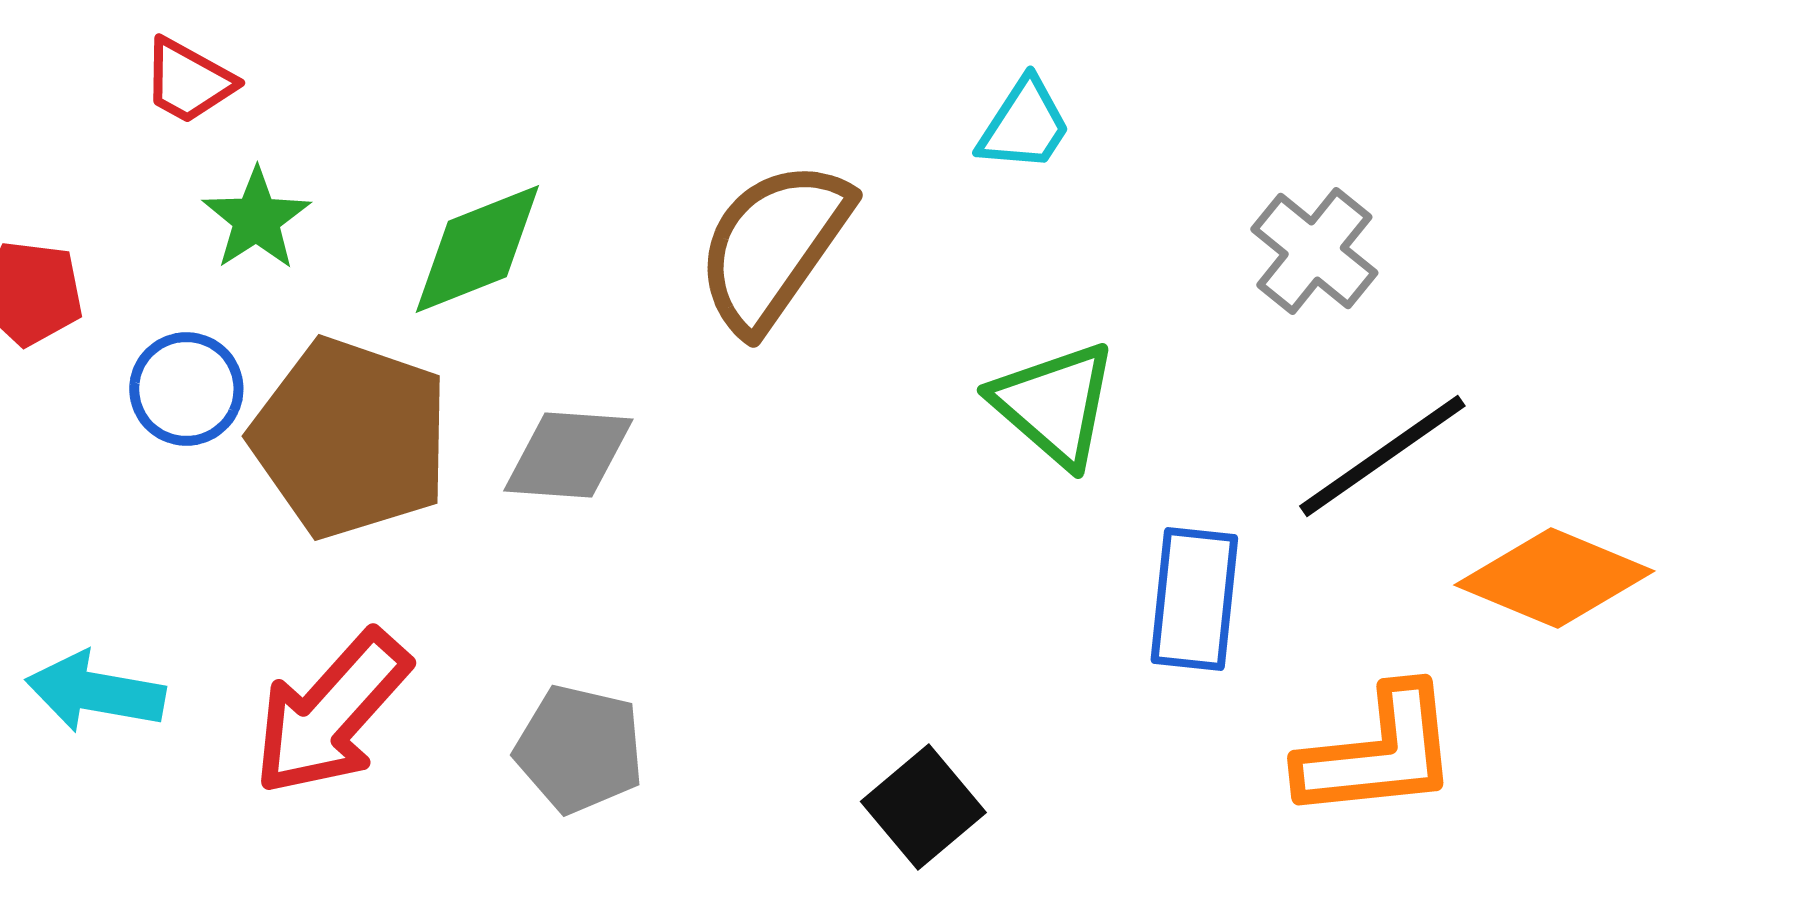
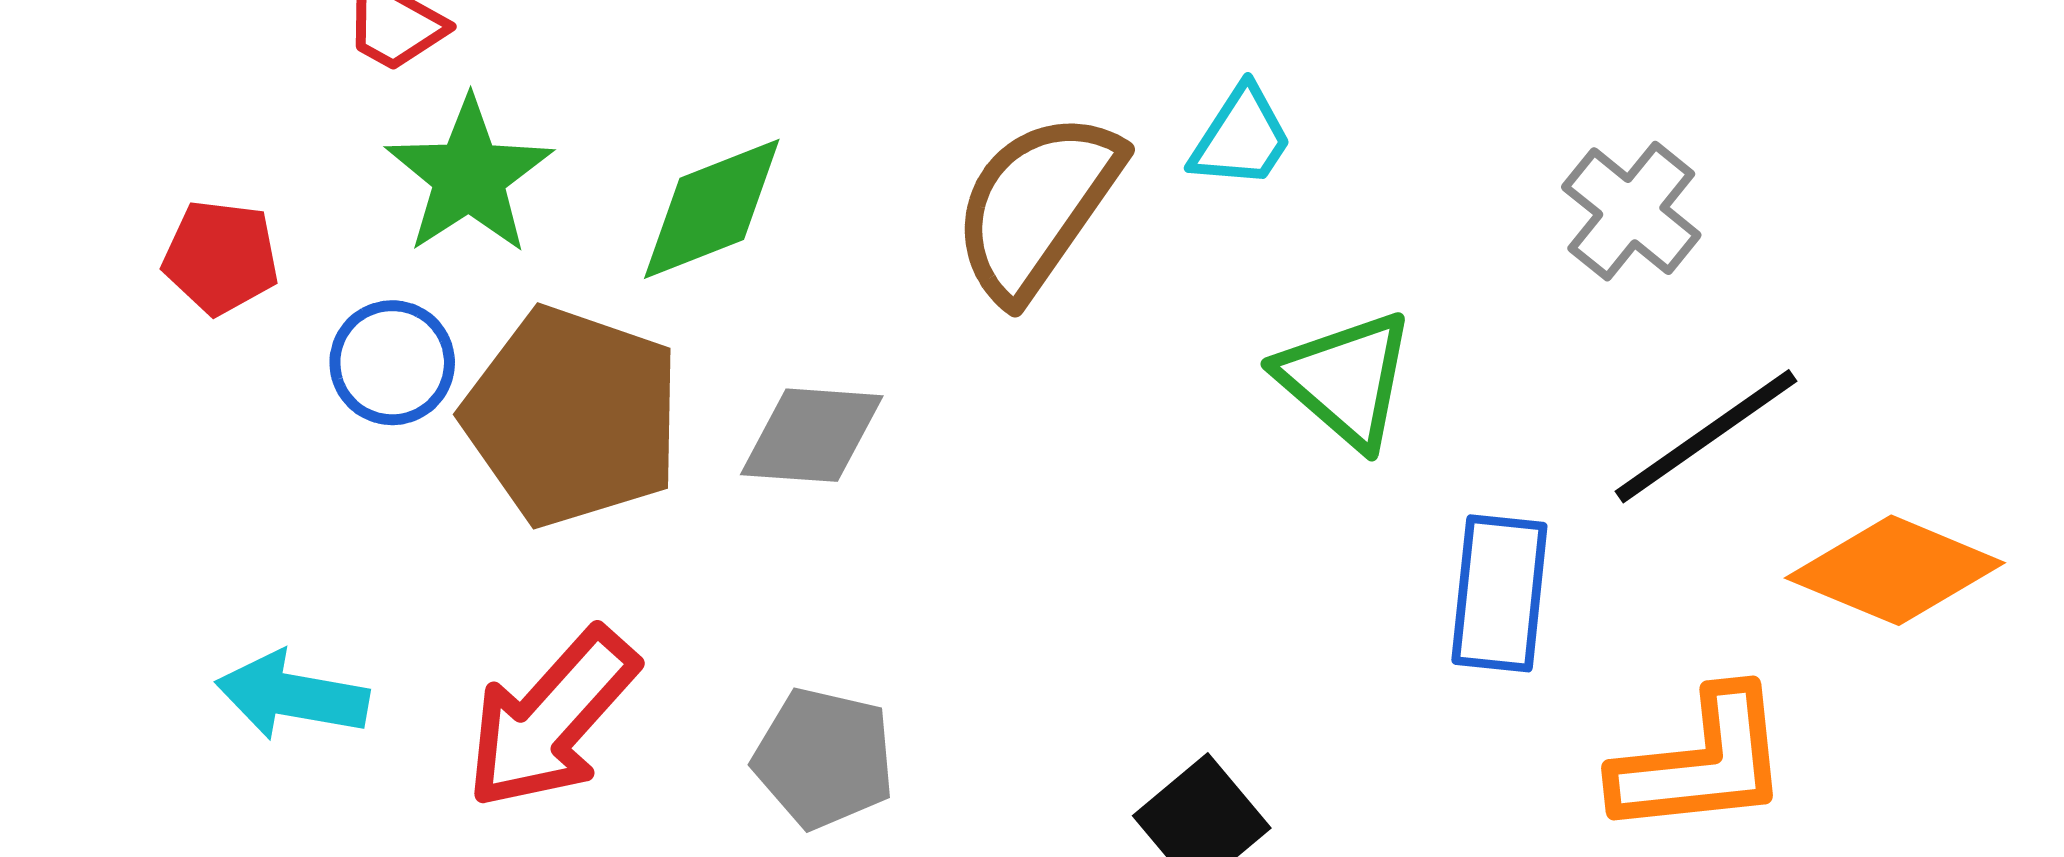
cyan trapezoid: (1024, 125) -> (1241, 138), moved
green star: (256, 219) -> (469, 176), size x1.4

